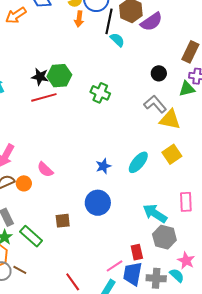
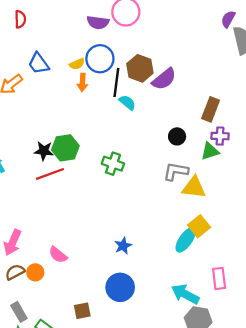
gray L-shape: (155, 104) -> (176, 171), turned -35
cyan ellipse: (138, 162) -> (186, 240), moved

